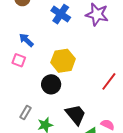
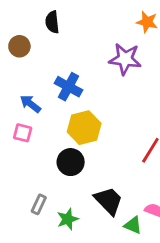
blue cross: (61, 14) -> (69, 87), moved

